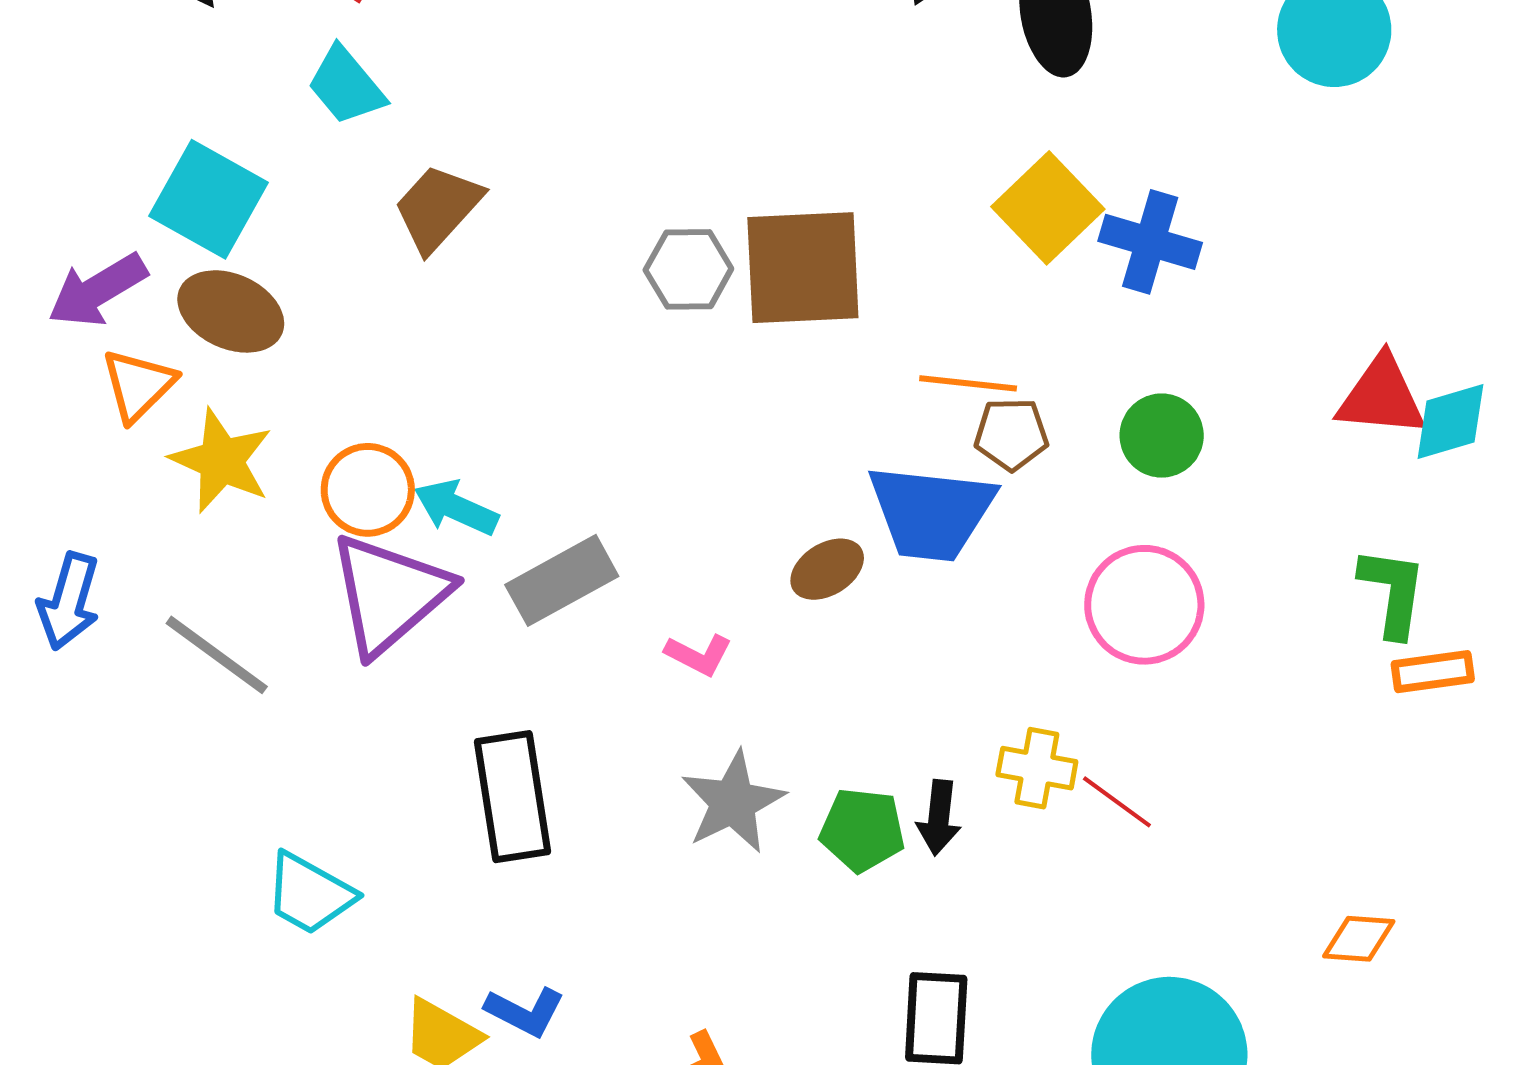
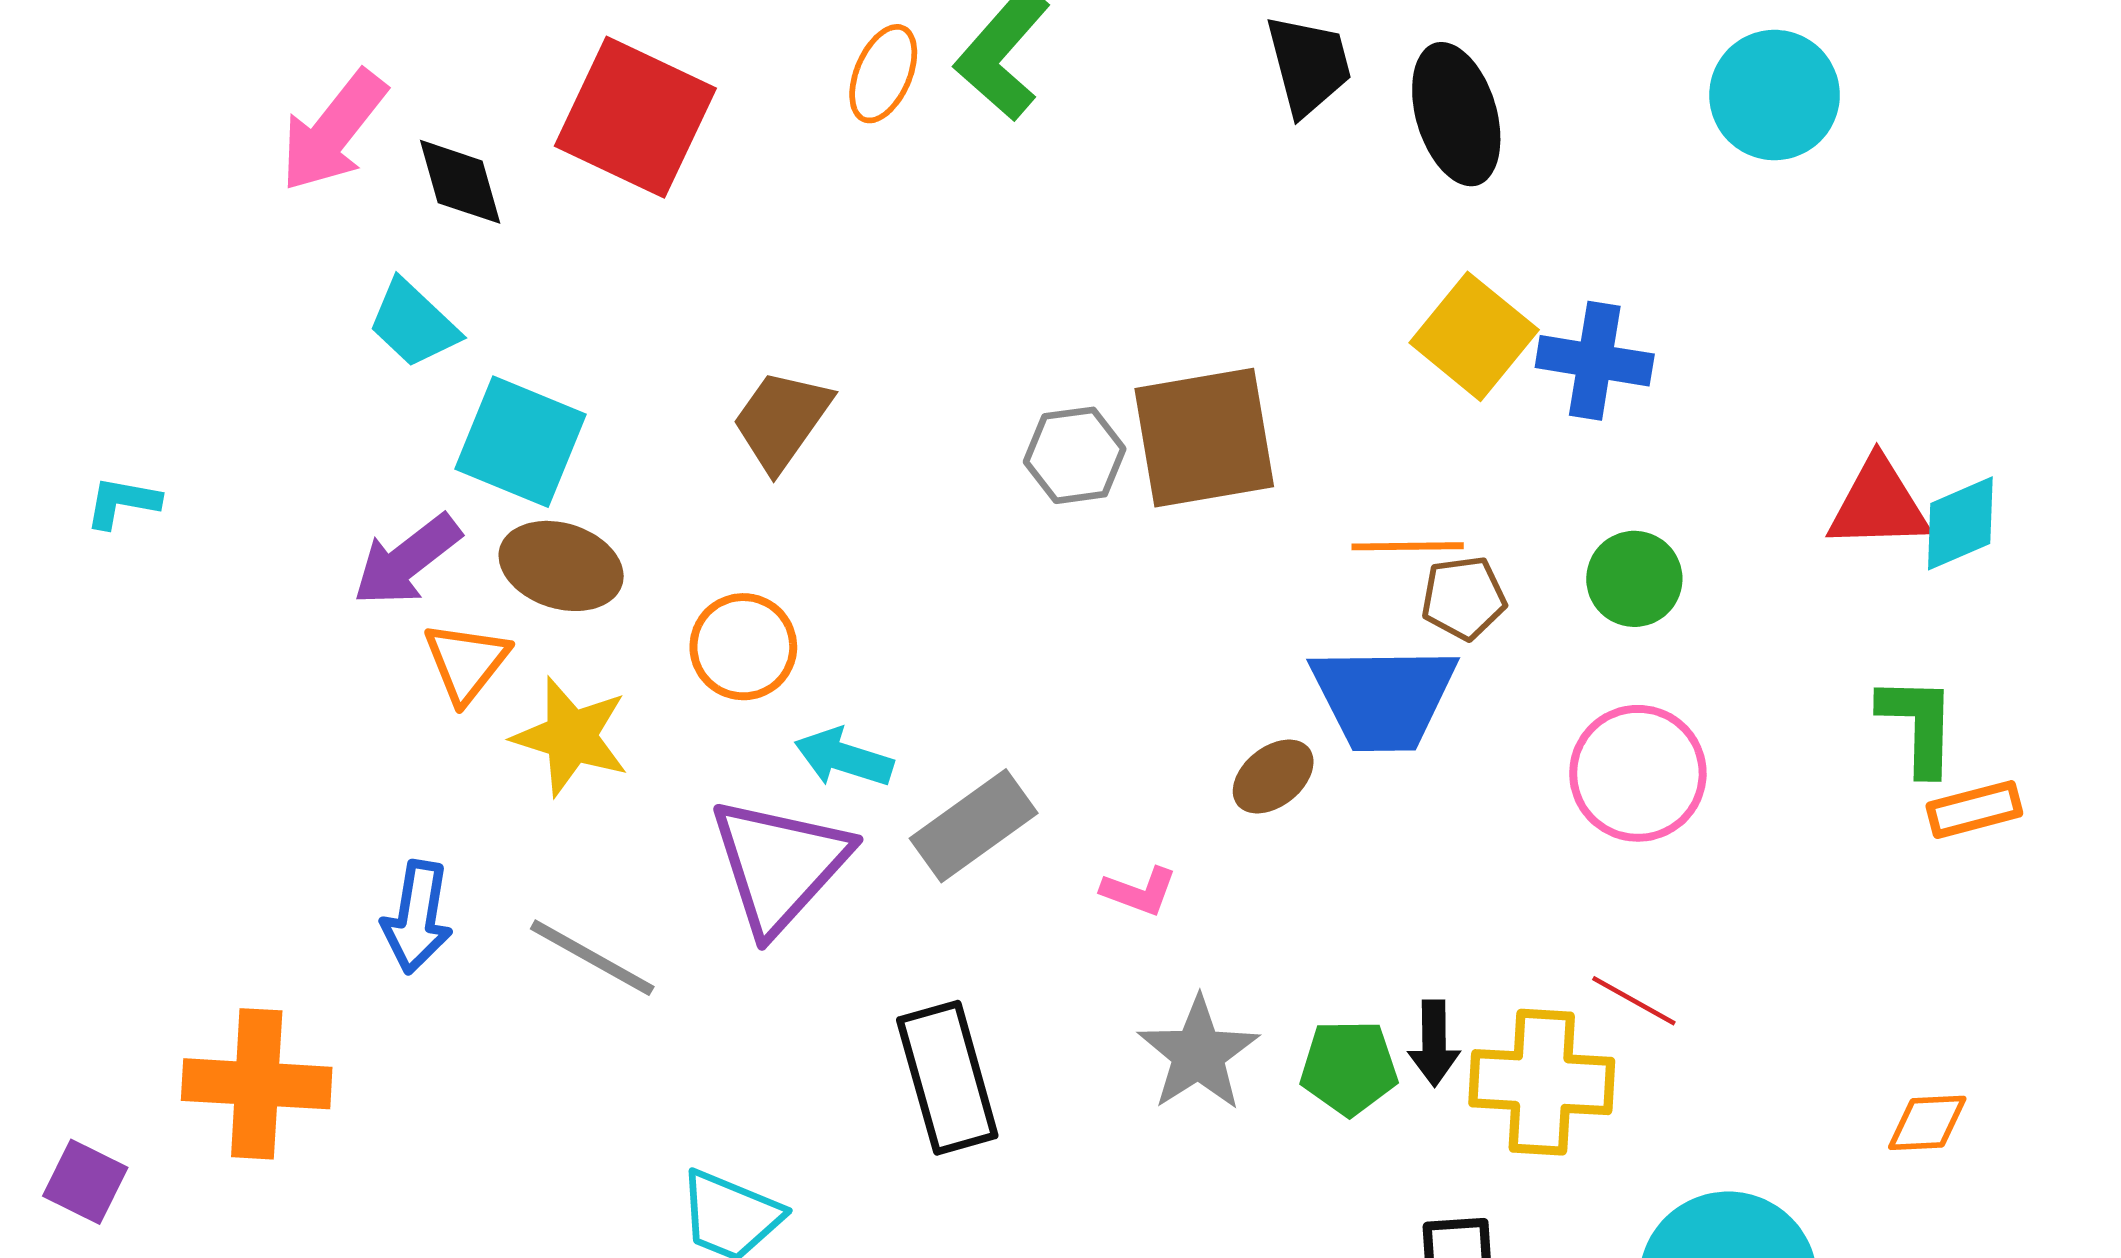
cyan trapezoid: (346, 86) -> (413, 324), moved
orange circle: (368, 490) -> (743, 647), moved
yellow cross: (1037, 768) -> (1542, 1082), moved, size x1.6

